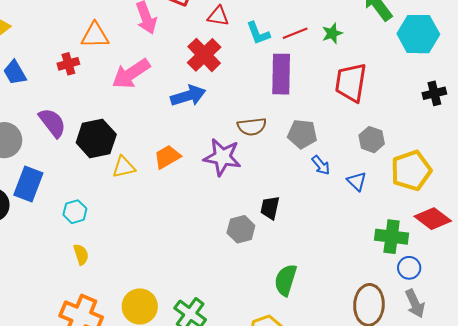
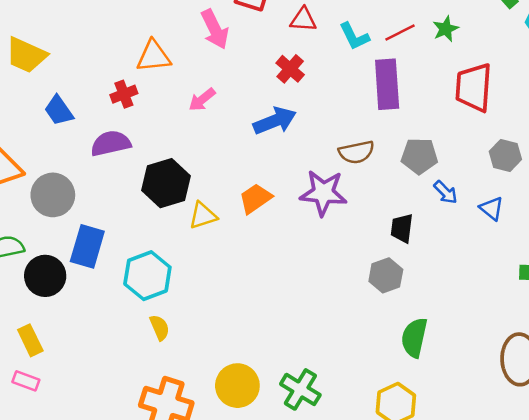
red cross: (204, 55) -> (290, 69), size x0.7
pink arrow: (131, 74) -> (202, 100), size x0.6
purple semicircle: (52, 123) -> (111, 143), moved, turned -60
black trapezoid: (270, 208) -> (402, 228), moved
cyan hexagon: (75, 212) -> (147, 276), size x1.6
gray hexagon: (241, 229) -> (386, 275), moved

